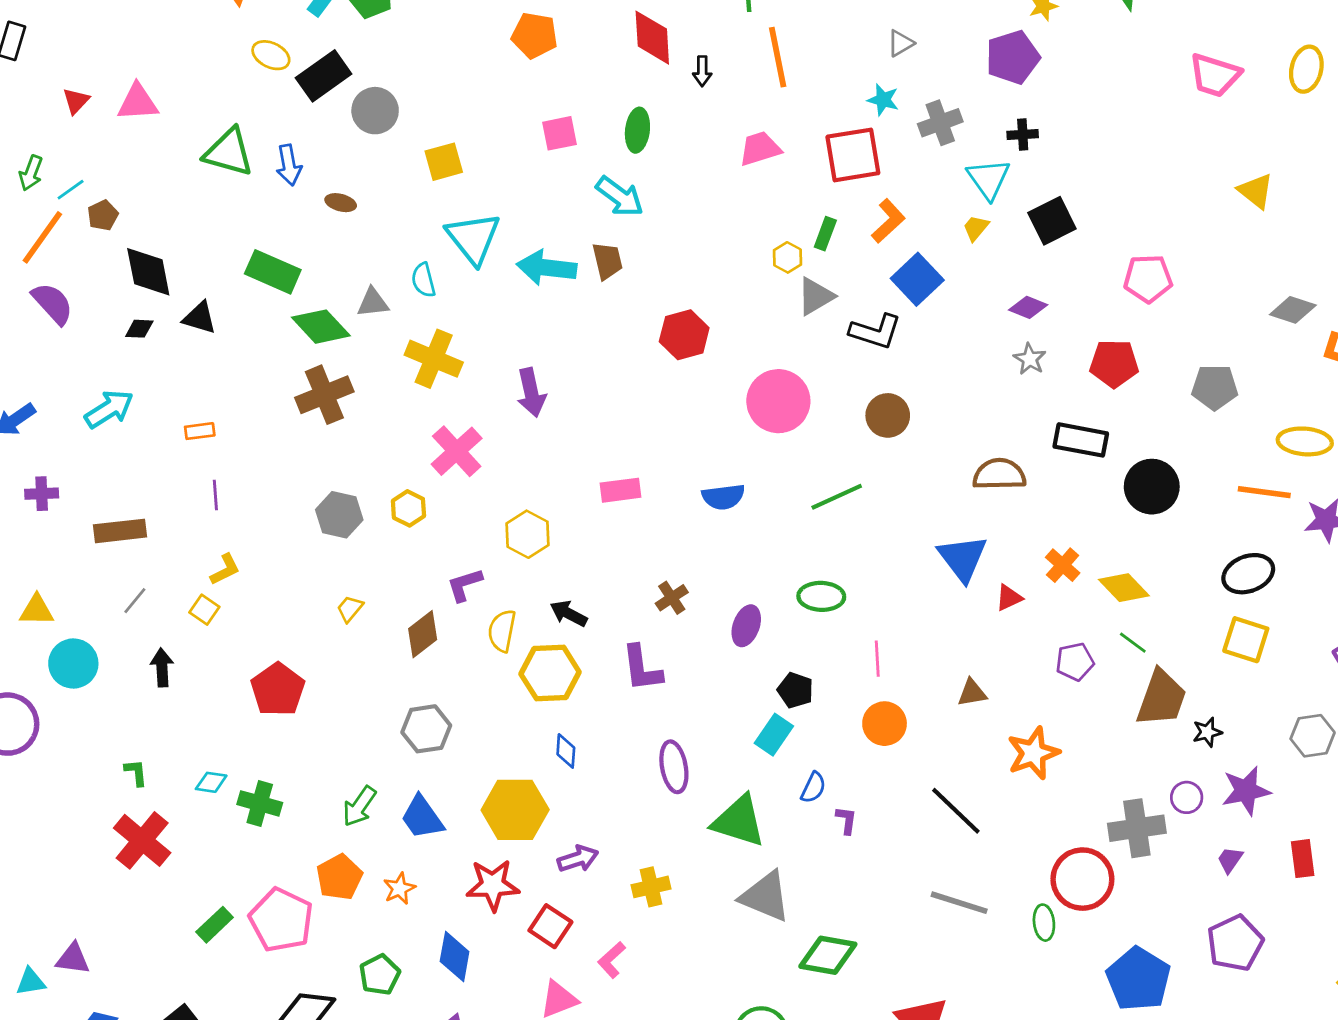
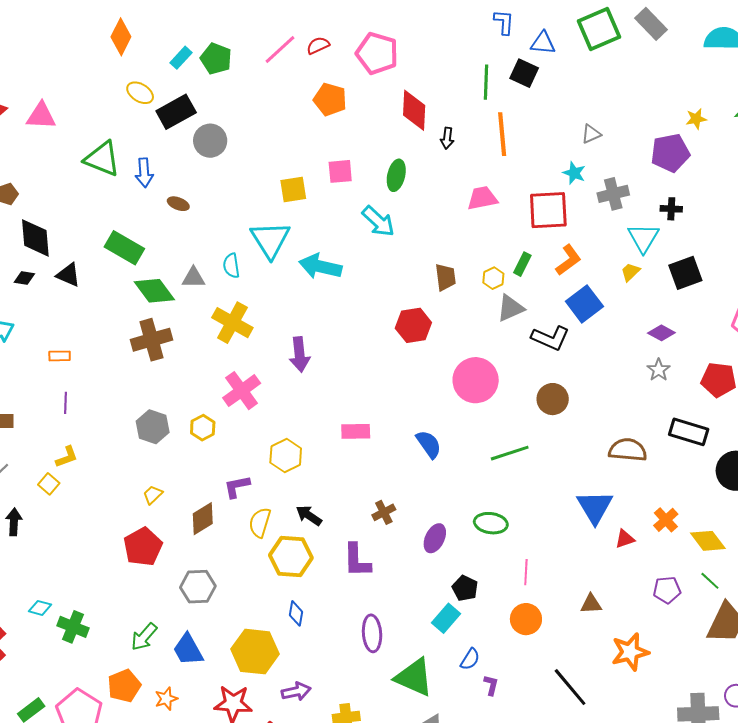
yellow square: (444, 162) -> (293, 189), moved
brown trapezoid: (607, 261) -> (445, 277), moved
blue semicircle: (723, 497) -> (429, 444), turned -124
red pentagon: (278, 690) -> (143, 547), moved

